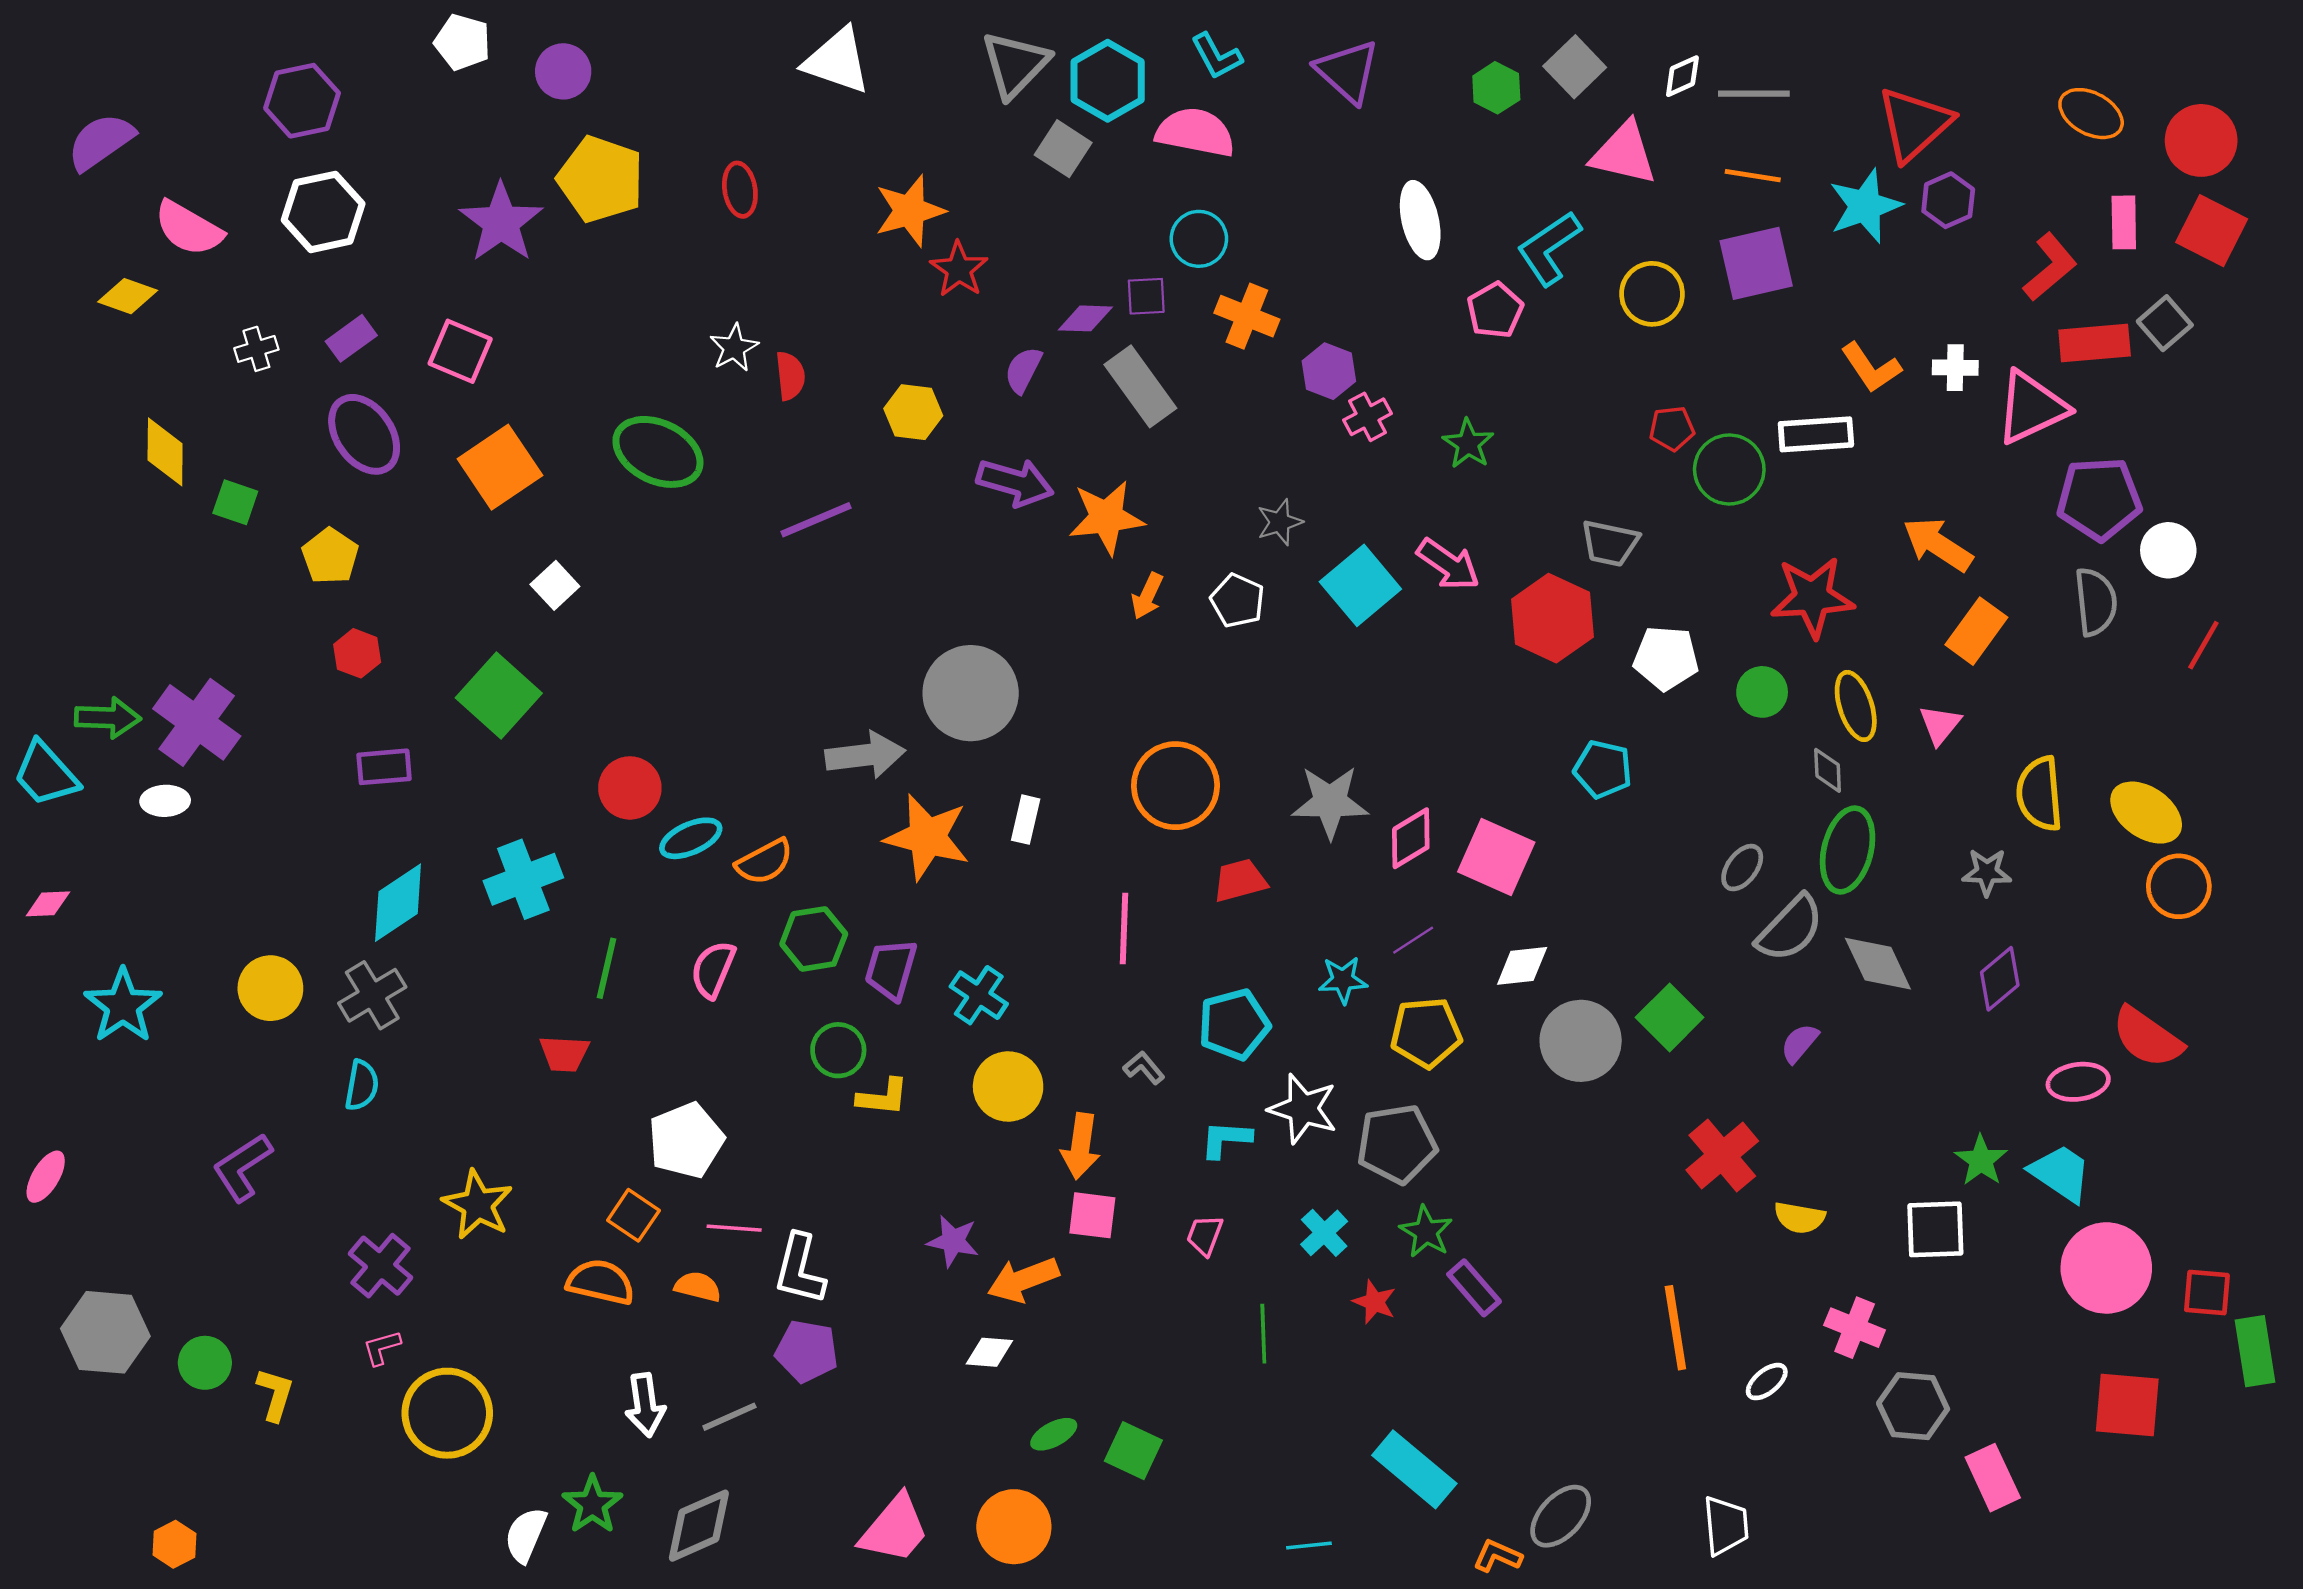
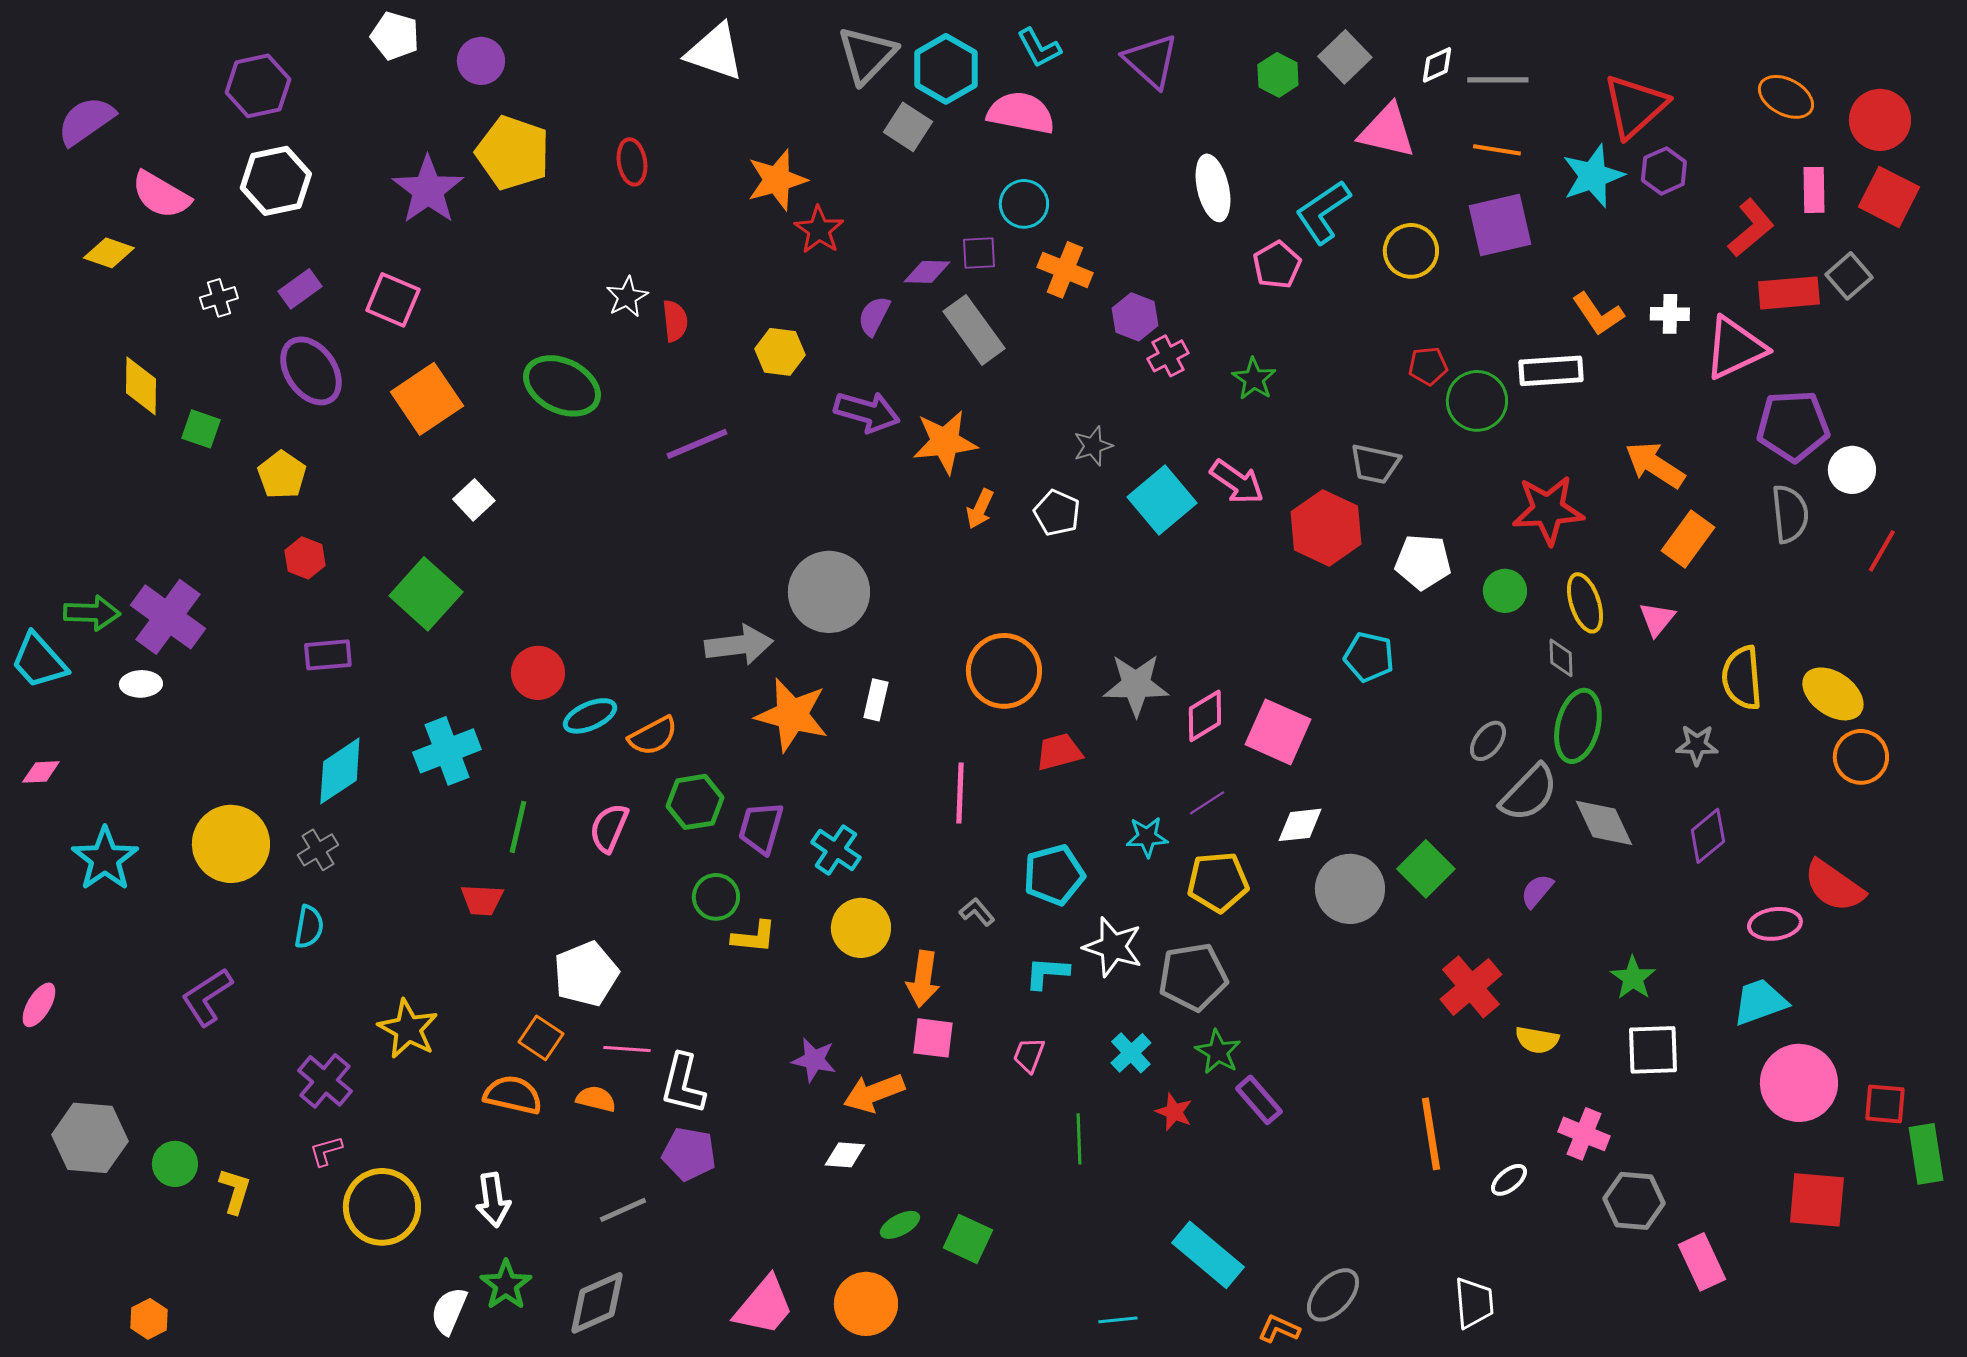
yellow circle: (270, 988) -> (231, 844), size x1.4
gray cross: (372, 995) -> (318, 850), size x0.7
green star: (1981, 1160) -> (1633, 978), moved
cyan trapezoid: (2061, 1173) -> (1760, 1002), turned -54
white arrow: (645, 1405) -> (493, 1200), moved

